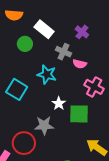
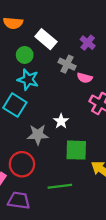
cyan star: (47, 75) -> (28, 80), moved
green square: (79, 114) -> (76, 150), moved
gray star: (44, 125) -> (38, 135), moved

